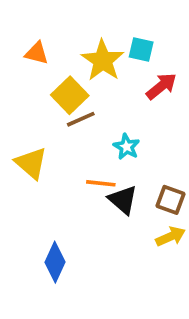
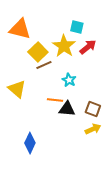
orange triangle: (37, 53) -> (20, 29), size x1.6
yellow star: (103, 60) -> (64, 46), moved
black triangle: (123, 200) -> (67, 109), turned -36

